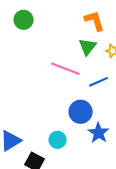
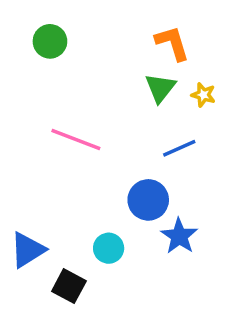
pink line: (66, 69) -> (76, 140), moved

